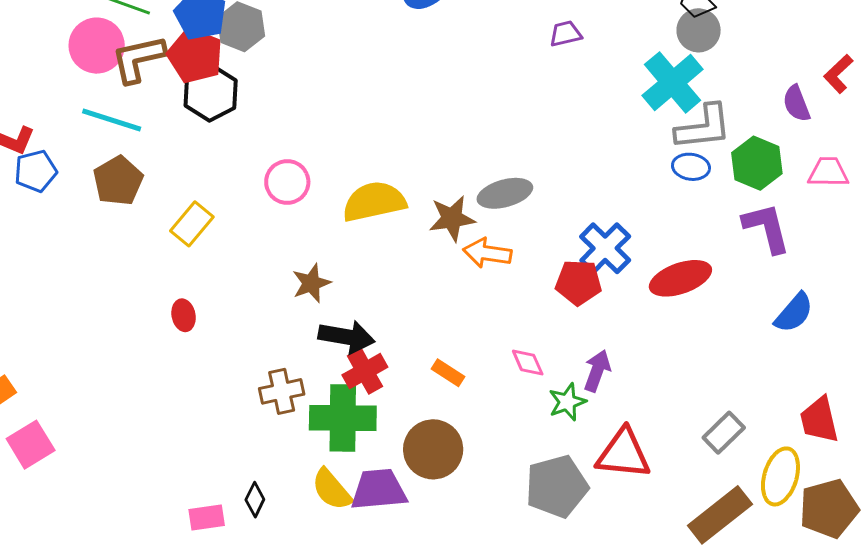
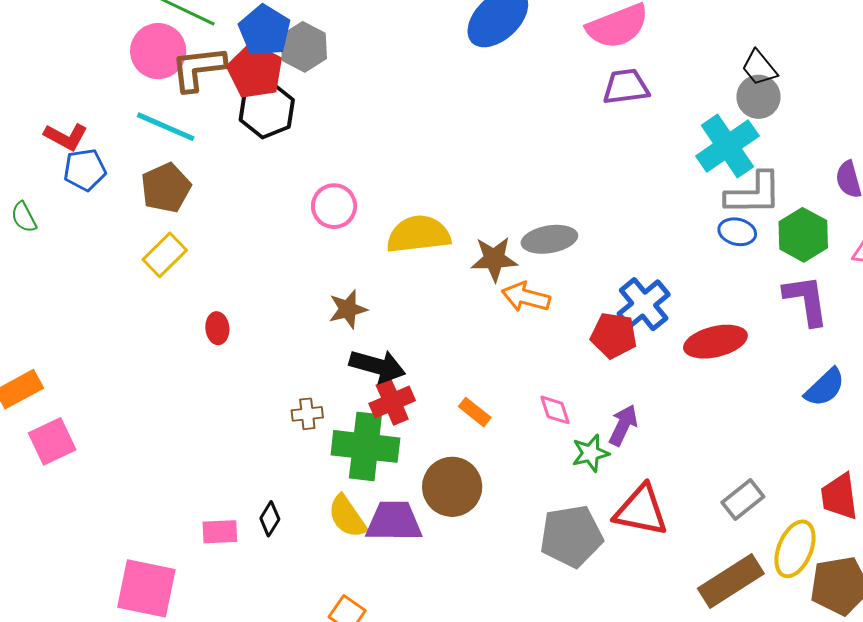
purple trapezoid: (566, 34) -> (626, 87), size x1.4
yellow rectangle: (192, 224) -> (165, 255), moved
brown cross: (282, 391) -> (307, 414), size x0.7

